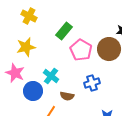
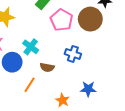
blue cross: (92, 83) -> (73, 54), turned 35

